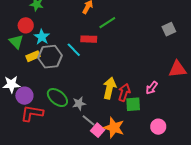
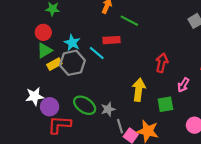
green line: (107, 23) -> (129, 21), turned 66
cyan star: (42, 37) -> (72, 43), moved
green triangle: (16, 42) -> (45, 50), moved, turned 49
red arrow: (124, 92) -> (162, 63), moved
gray line: (89, 120) -> (120, 126), turned 40

